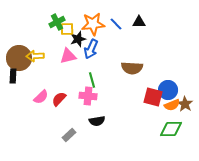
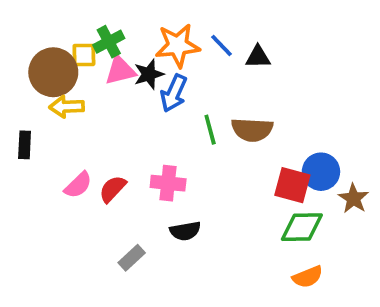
black triangle: (139, 22) -> (258, 57), moved
yellow square: (67, 29) -> (84, 55), moved
pink triangle: (68, 56) -> (120, 70), moved
brown circle: (19, 58) -> (53, 72), moved
green line: (92, 80) -> (210, 130), moved
orange semicircle: (172, 105) -> (308, 277), moved
green diamond: (171, 129) -> (302, 227), moved

